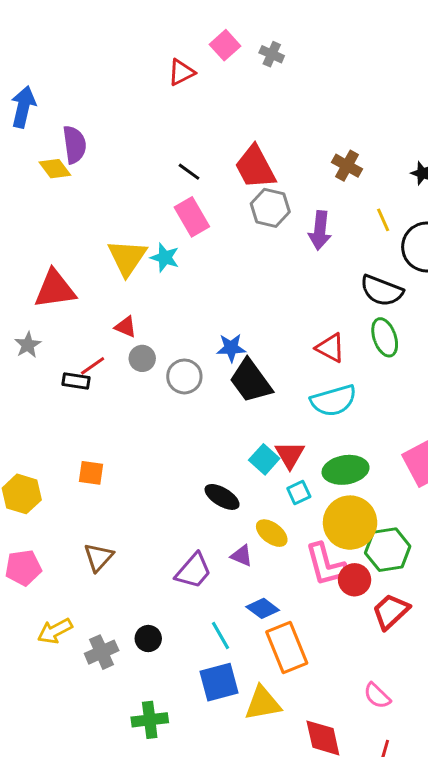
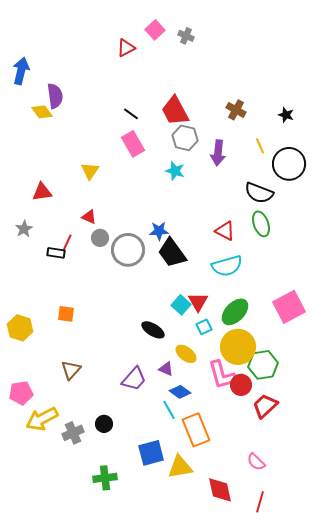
yellow triangle: (127, 258) -> (90, 171), size x0.7
cyan star: (165, 258) -> (175, 171), moved
red triangle: (55, 289) -> (42, 192), size x0.7
red line: (93, 366) -> (67, 243), turned -30
gray circle: (184, 376) -> (128, 250), size x1.4
green ellipse: (346, 470) -> (235, 312), turned -36
pink pentagon: (23, 568) -> (21, 393), moved
blue diamond: (263, 608) -> (180, 392), moved
yellow arrow: (55, 631) -> (42, 419), size x1.4
cyan line: (221, 635) -> (169, 410), moved

